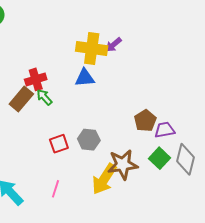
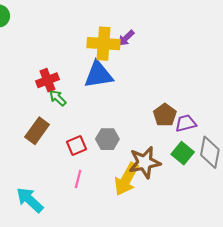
blue triangle: (85, 78) -> (98, 75), size x1.4
brown rectangle: (21, 99) -> (37, 131), moved
pink line: (56, 189) -> (78, 179), moved

